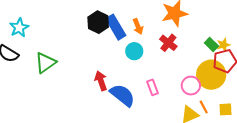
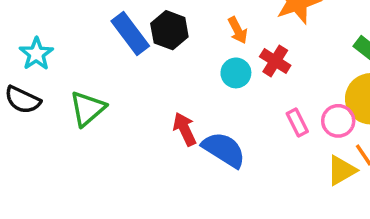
blue rectangle: (116, 27) -> (130, 34), moved
red cross: (168, 43) -> (275, 61), moved
pink rectangle: (152, 87) -> (297, 123), moved

